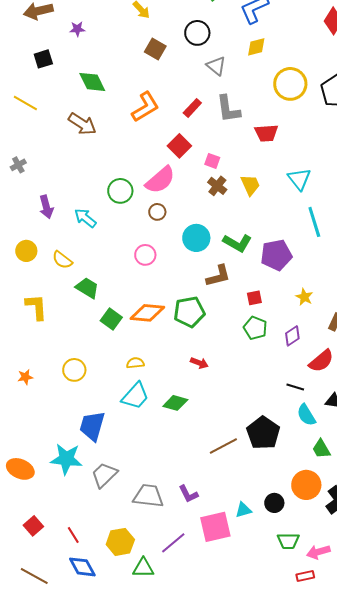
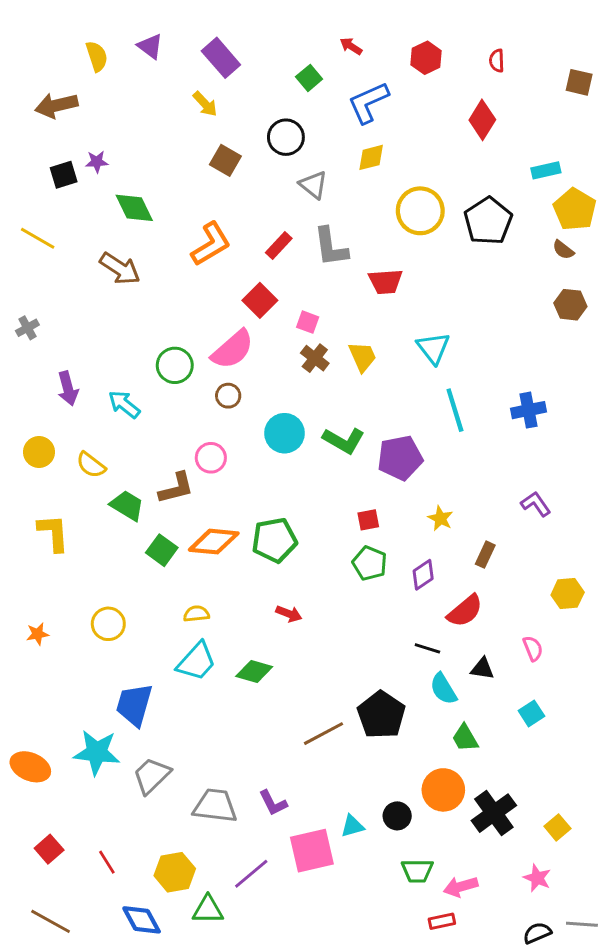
purple star: (77, 29) -> (97, 162), moved
brown L-shape: (218, 276) -> (176, 488), moved
blue diamond: (82, 567) -> (142, 920), moved

